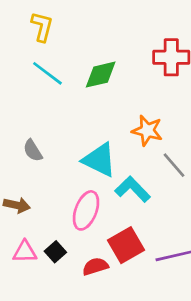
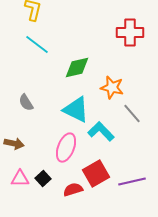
green diamond: (101, 75) -> (77, 68), moved

